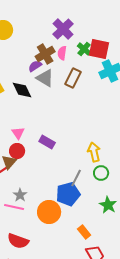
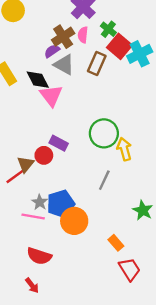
red square: (99, 49) -> (120, 46), moved, turned 30
pink triangle: (18, 133) -> (51, 96), moved, size x1.5
purple rectangle: (47, 142) -> (59, 143), moved
red circle: (17, 151) -> (44, 155), moved
green circle: (101, 173) -> (104, 133), moved, size x1.6
blue pentagon: (68, 194) -> (61, 204), moved

